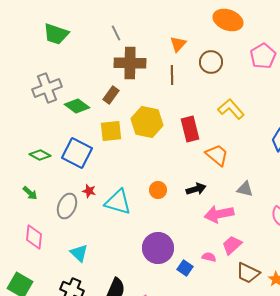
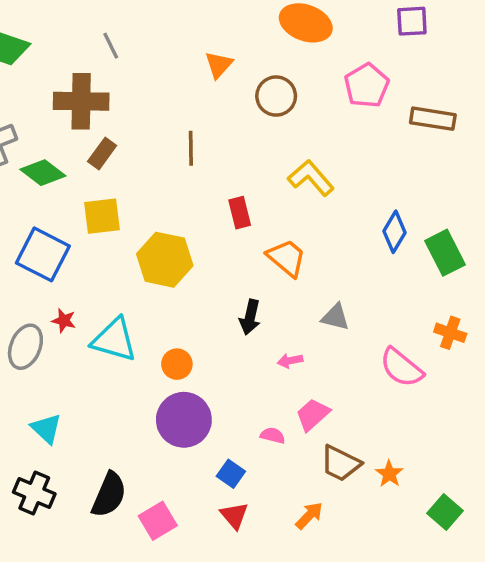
brown cross: (130, 63) -> (81, 101), moved
brown line: (172, 75) -> (191, 148), moved
yellow hexagon: (147, 122) -> (165, 260), moved
red rectangle: (190, 129) -> (240, 213), size x0.7
black arrow: (196, 189) -> (250, 317), turned 120
orange circle: (158, 190) -> (177, 364), moved
pink arrow: (219, 214) -> (290, 361), size x0.5
blue square: (185, 268) -> (231, 474), moved

